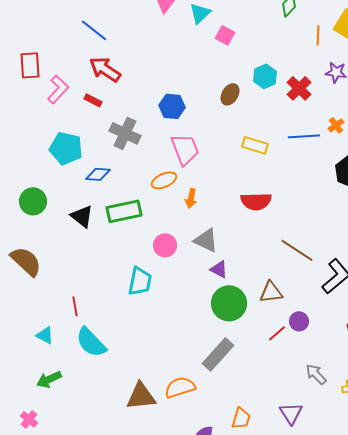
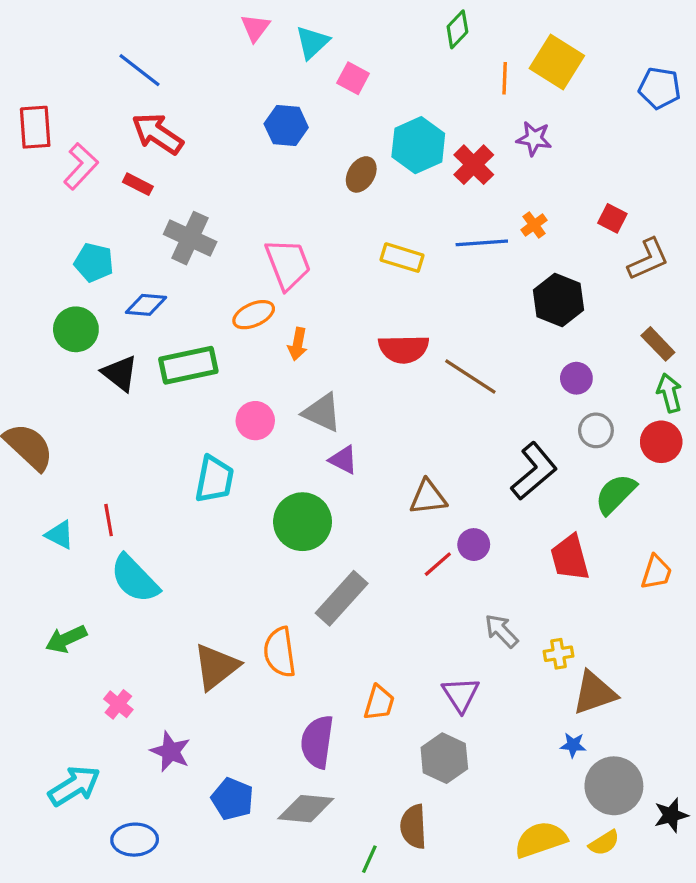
cyan hexagon: (265, 76) -> (418, 145), size x1.4
blue hexagon: (172, 106) -> (286, 126), moved
cyan pentagon: (66, 148) -> (94, 262), size x0.7
green circle: (33, 201) -> (76, 329), moved
brown line: (297, 250) -> (470, 377), moved
green circle: (229, 303) -> (303, 522), moved
cyan triangle: (45, 335) -> (60, 535), moved
orange semicircle: (180, 387) -> (280, 652), turned -80
brown triangle: (141, 396) -> (216, 667), turned -32
pink cross: (29, 419) -> (118, 704), moved

